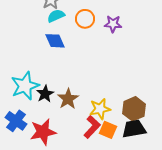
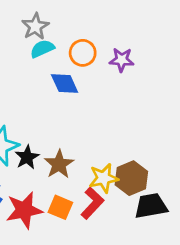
blue diamond: (55, 41) -> (65, 83), moved
brown hexagon: (134, 109) -> (131, 178), moved
orange square: (108, 130) -> (60, 207), moved

